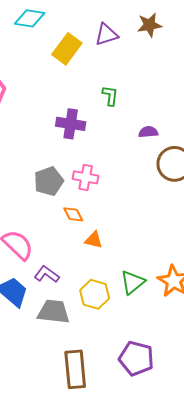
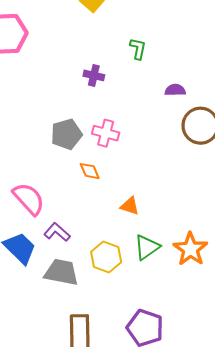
purple cross: (71, 124) -> (94, 75), size x0.7
orange triangle: (94, 240) -> (130, 206), moved

